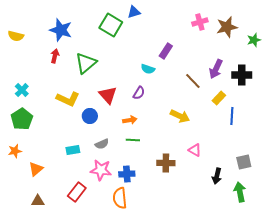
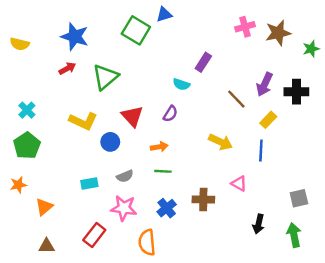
red arrow: (55, 56) -> (67, 68), turned 48
blue line: (232, 116) -> (261, 150), moved
blue cross: (127, 174) -> (167, 208), moved, turned -35
black arrow: (217, 176) -> (258, 224), moved

